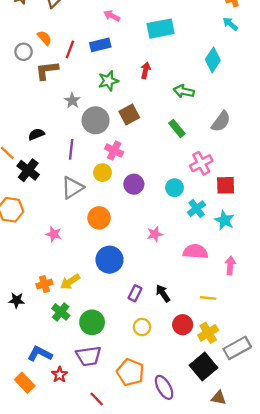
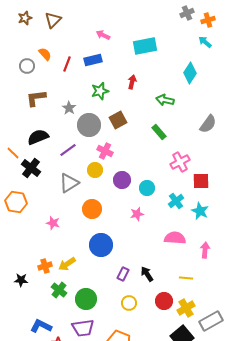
brown L-shape: (47, 70) -> (36, 98), moved
gray semicircle: (221, 121) -> (208, 124), moved
black semicircle: (36, 134) -> (38, 137), size x1.5
purple line: (71, 149) -> (68, 150), turned 48
cyan circle: (174, 188) -> (147, 188), moved
pink star: (155, 234) -> (137, 214), moved

